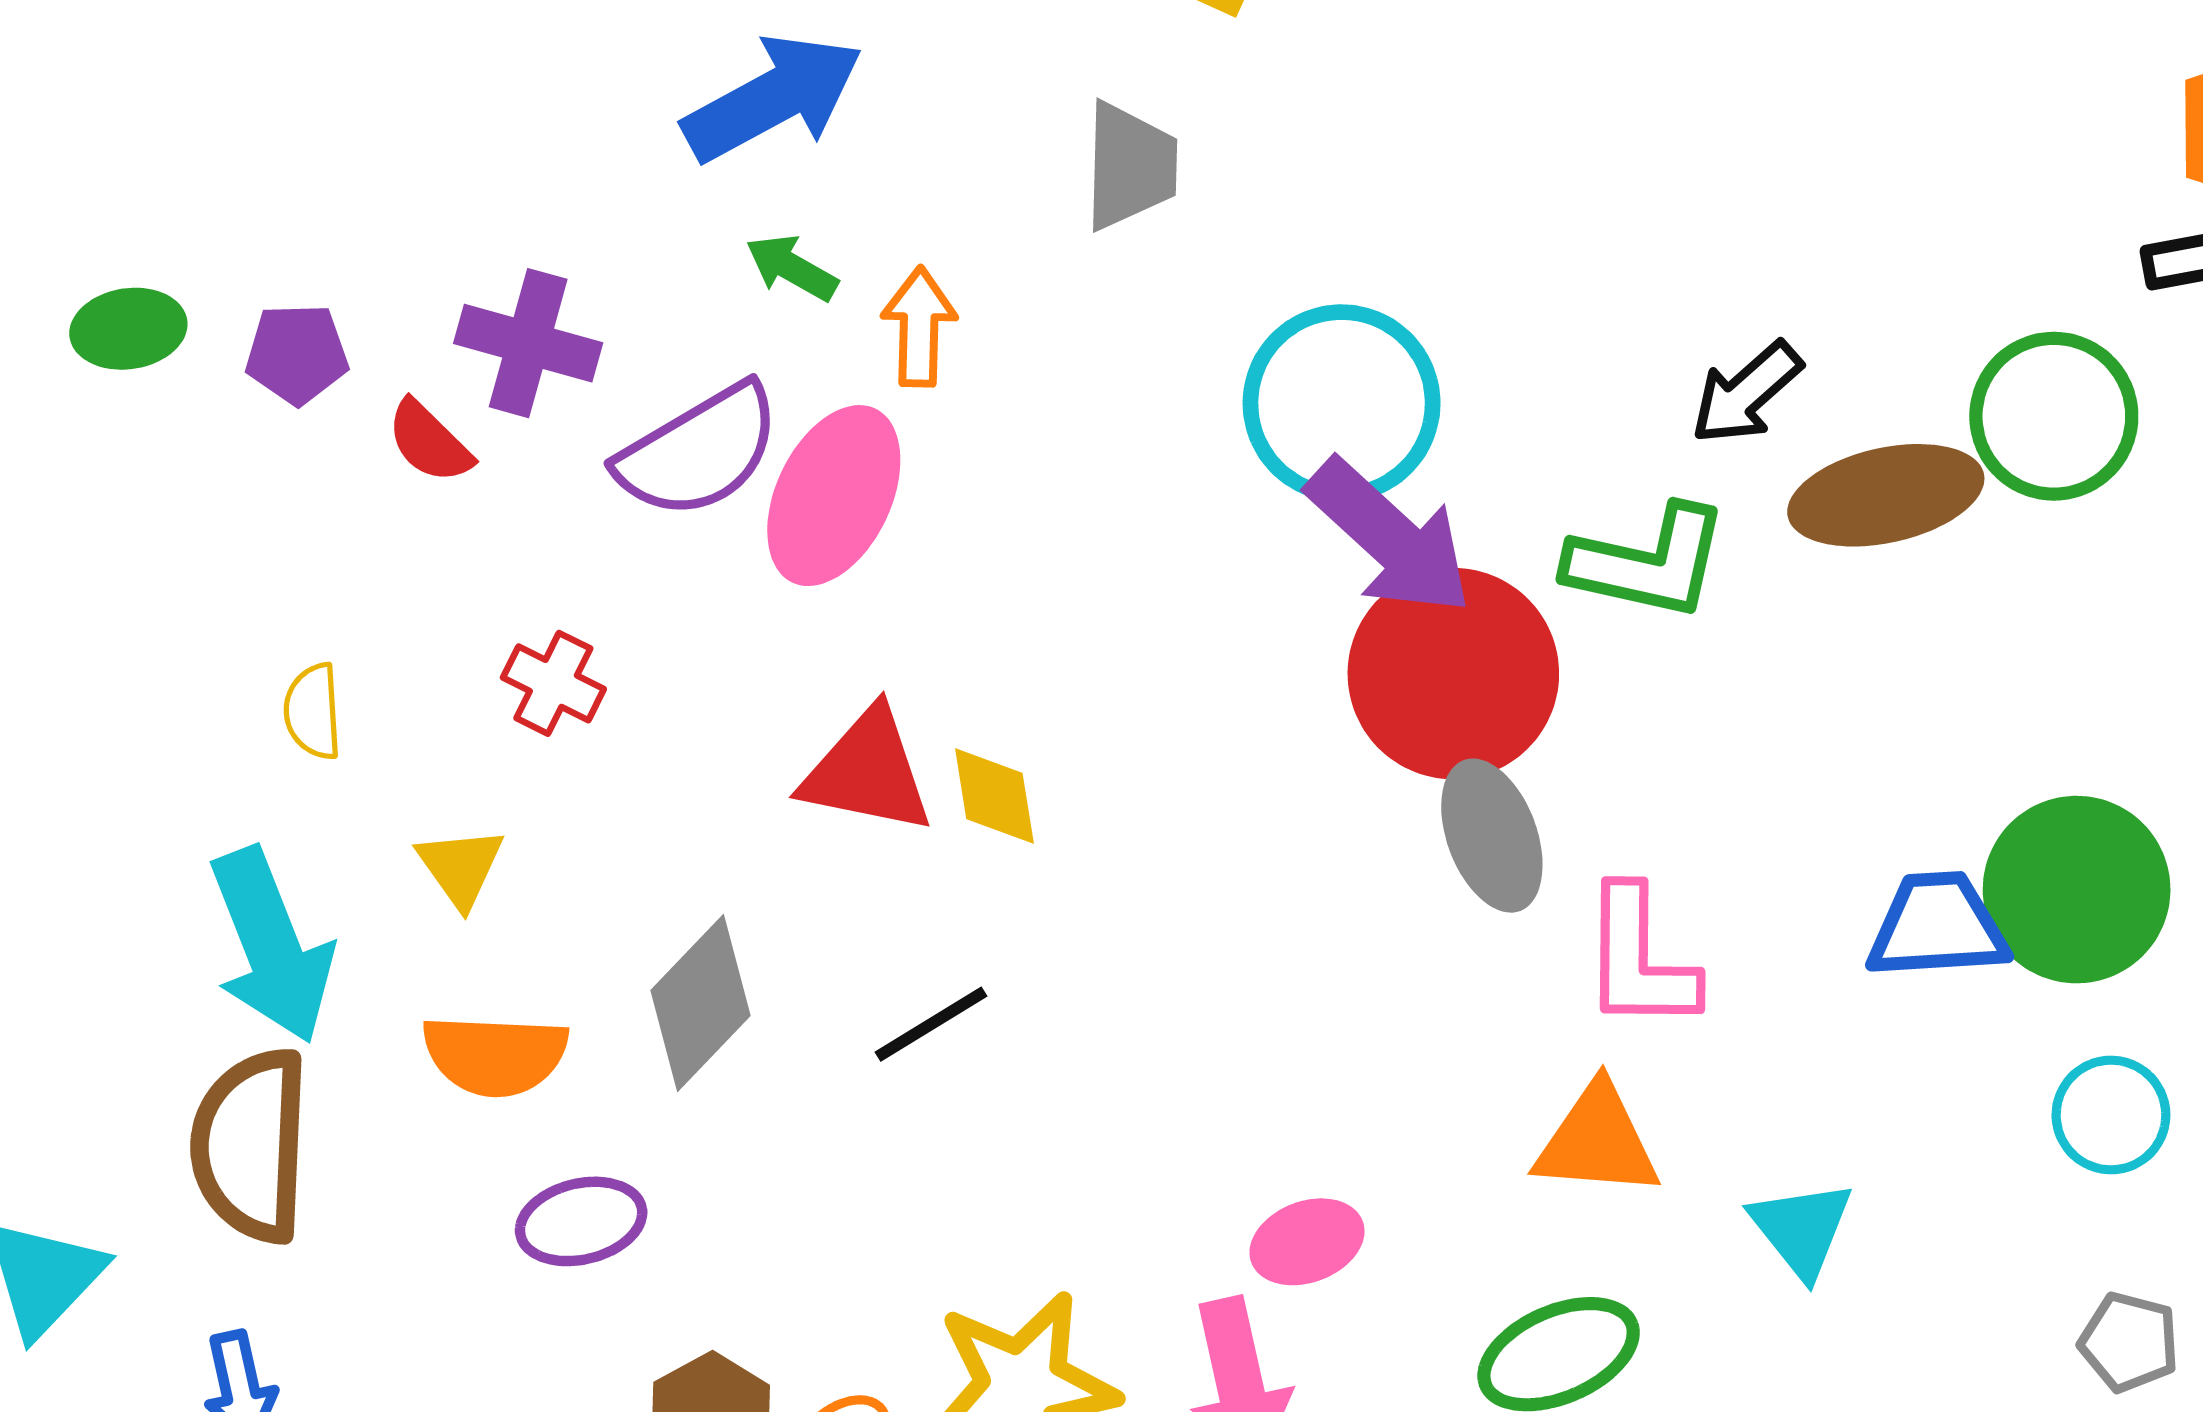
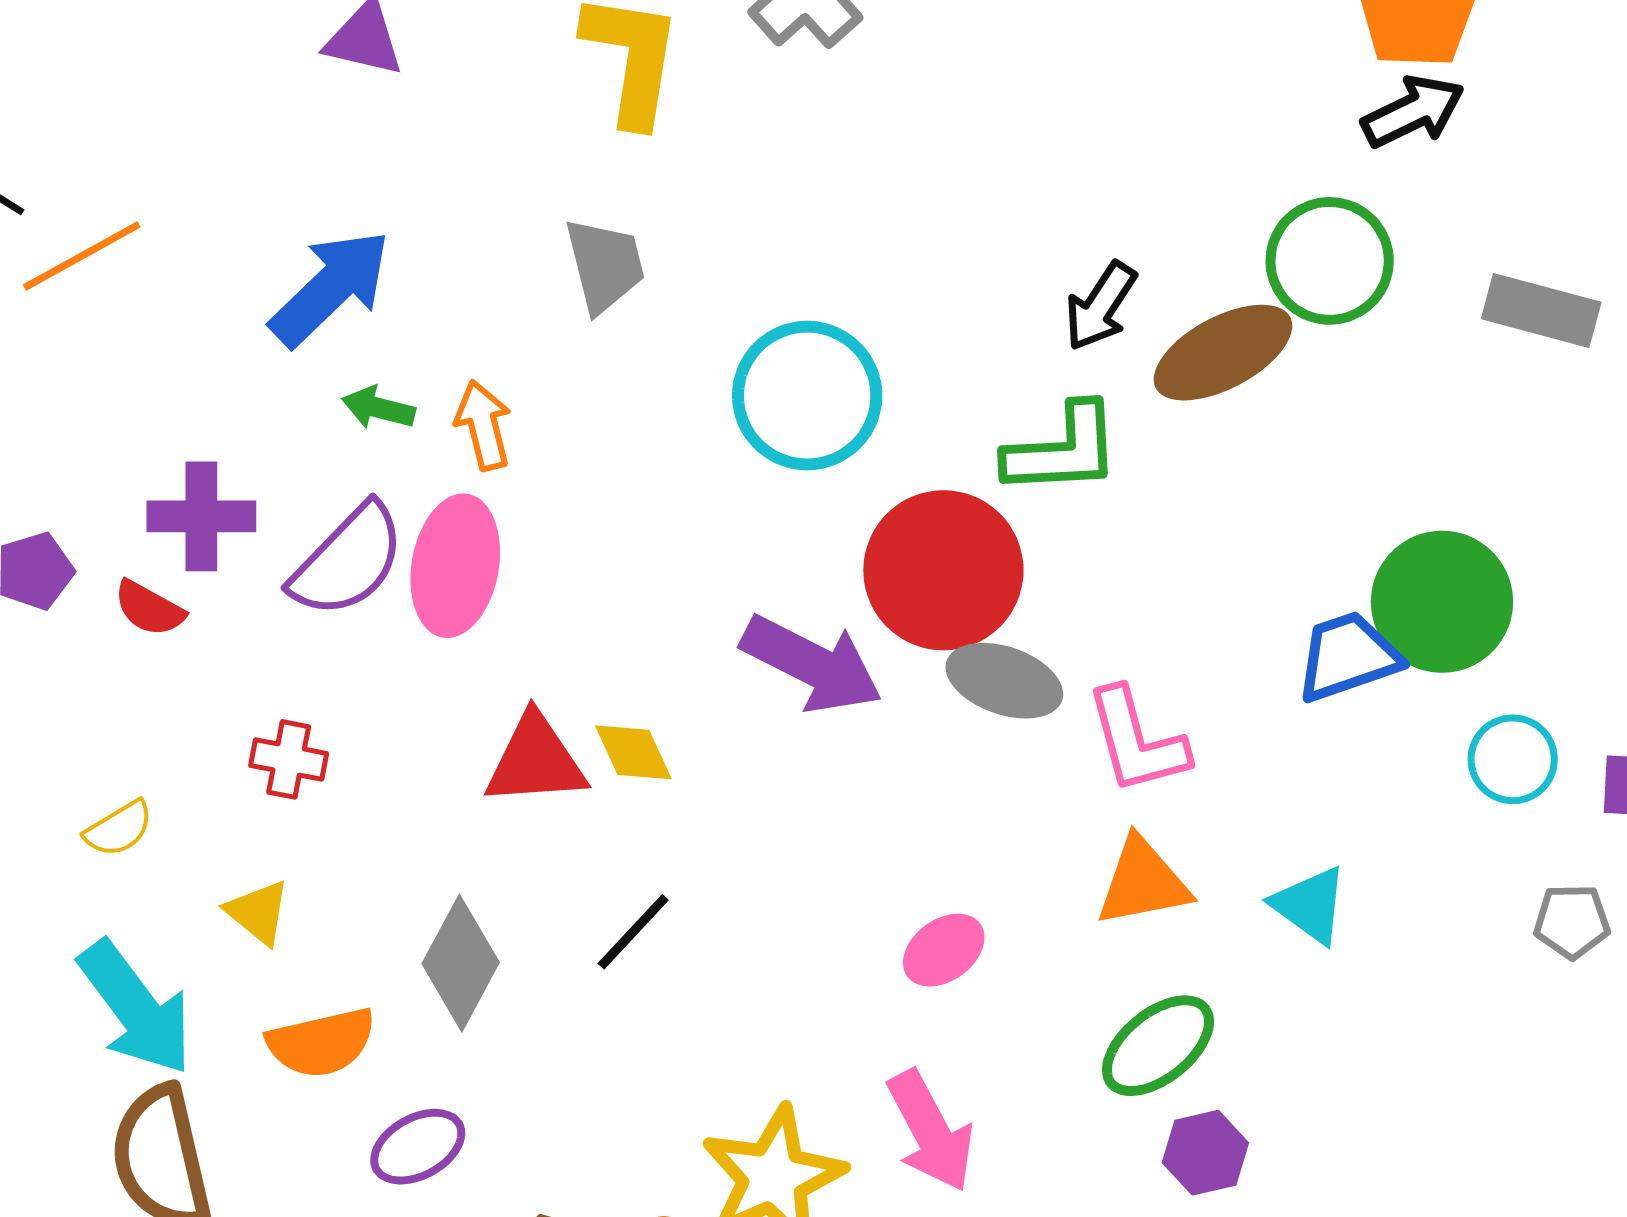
purple arrow: (1390, 537) -> (812, 664), moved
yellow semicircle: (313, 711) -> (119, 829), turned -102
gray ellipse: (1492, 836) -> (1004, 681), turned -35
pink ellipse: (1307, 1242) -> (944, 950), moved

